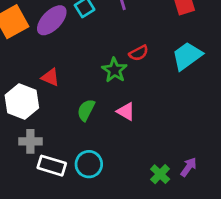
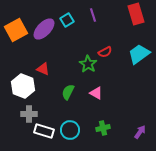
green cross: (160, 174) -> (103, 128), moved, turned 32

